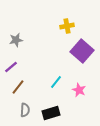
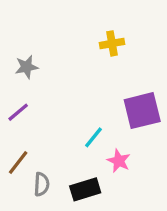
purple square: (82, 51) -> (142, 111), moved, turned 35
brown line: (18, 87) -> (18, 163), moved
pink star: (79, 90) -> (119, 161), moved

